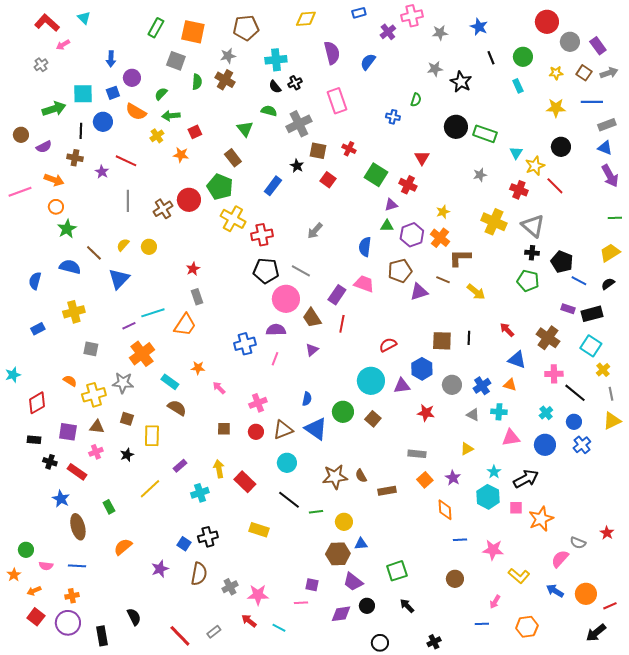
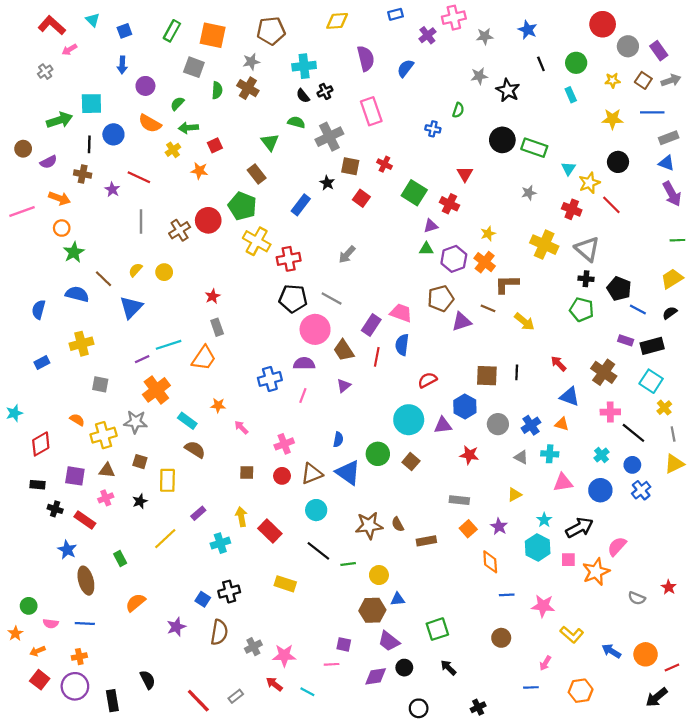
blue square: (113, 93) -> (124, 31), moved
blue semicircle: (365, 247) -> (402, 345), moved
pink semicircle: (560, 559) -> (617, 546), moved

